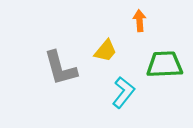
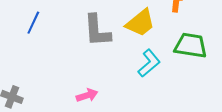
yellow trapezoid: (105, 51) -> (140, 23), size x1.4

